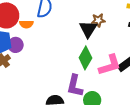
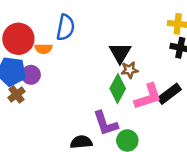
brown star: (98, 20) -> (130, 70), moved
purple L-shape: (75, 86) -> (105, 123), turned -30

